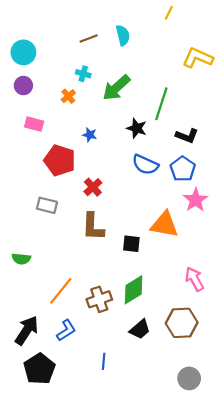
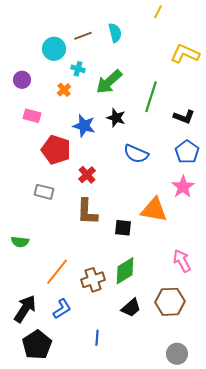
cyan circle: (23, 52) -> (54, 49), moved
black star: (137, 128) -> (116, 118), moved
blue star: (90, 135) -> (84, 126), size x1.6
black L-shape: (187, 136) -> (184, 117), moved
blue pentagon: (183, 169) -> (187, 152), moved

